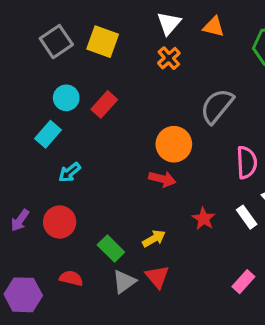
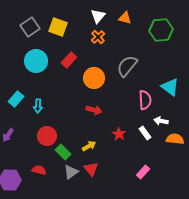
cyan circle: (66, 98) -> (36, 61), size x1.5
red rectangle: (104, 104) -> (69, 60), moved
cyan rectangle: (48, 134) -> (16, 99), moved
orange circle: (174, 144) -> (94, 78), moved
cyan arrow: (70, 172) -> (38, 106), turned -48
red circle: (60, 222) -> (47, 136), moved

